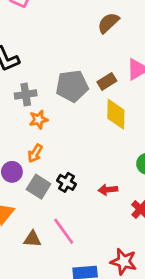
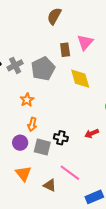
brown rectangle: (107, 81) -> (65, 50), moved, turned -48
gray cross: (26, 94) -> (15, 65), moved
brown triangle: (32, 239) -> (50, 185), turned 40

